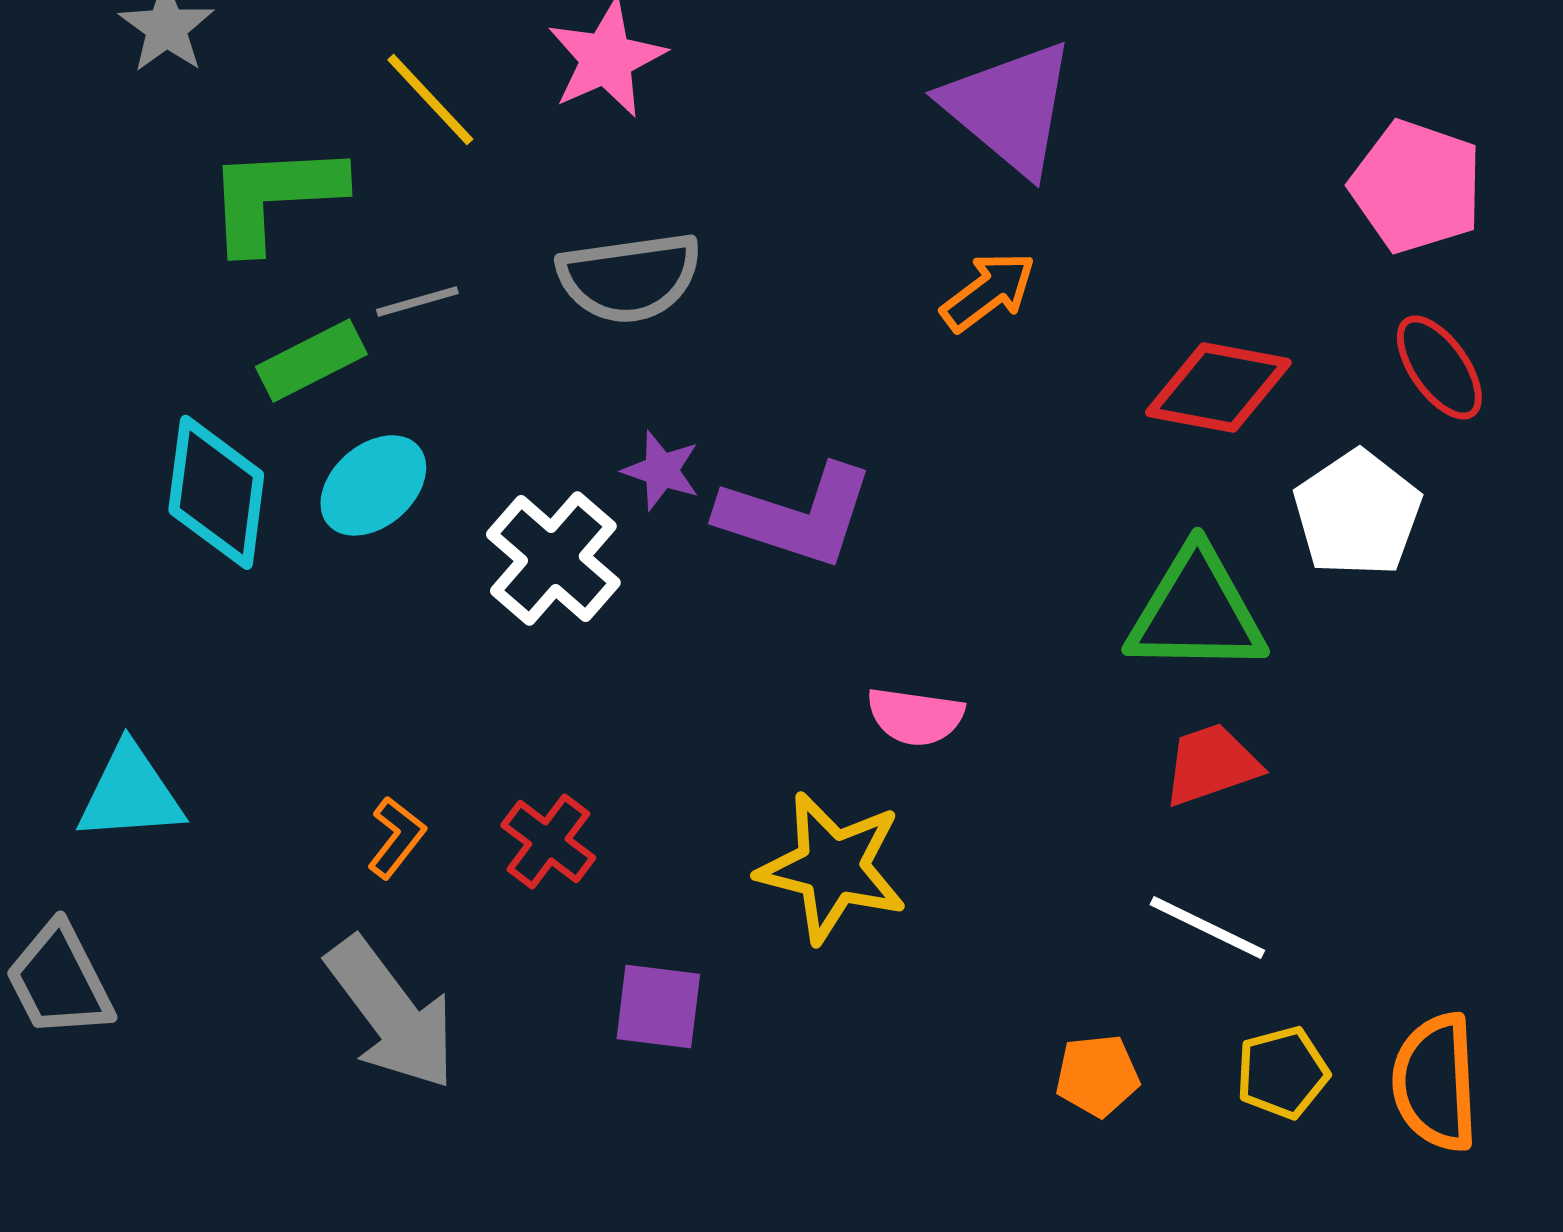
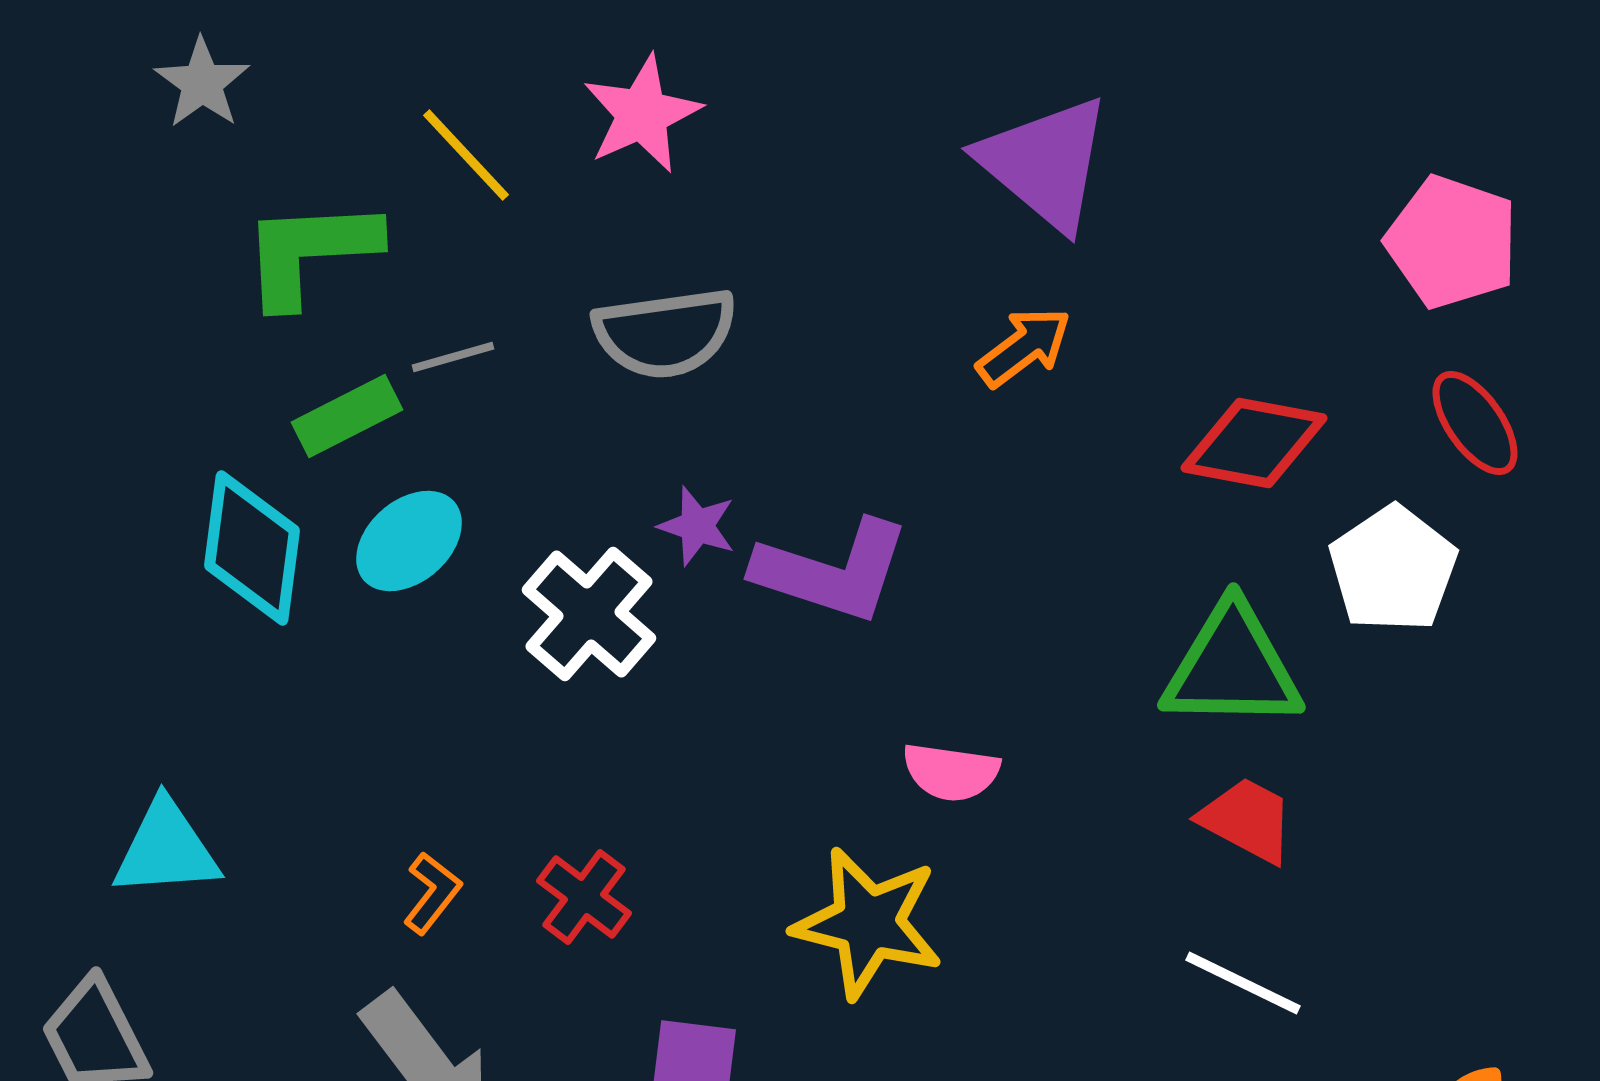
red trapezoid: (1211, 764) -> (1247, 820), turned 47

